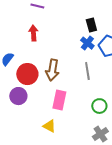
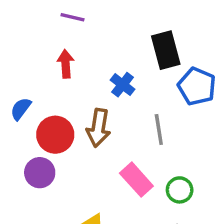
black rectangle: (91, 25) -> (166, 50), size x1.5
blue cross: (87, 43) -> (123, 85), moved
pink rectangle: (59, 100) -> (136, 180), moved, turned -54

